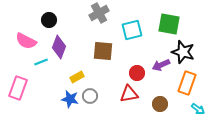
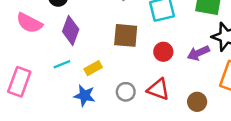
cyan line: (41, 62) -> (62, 64), moved
red circle: (137, 73) -> (163, 52), moved
red triangle: (129, 94) -> (158, 89), turned 30
gray circle: (90, 96) -> (126, 92), moved

